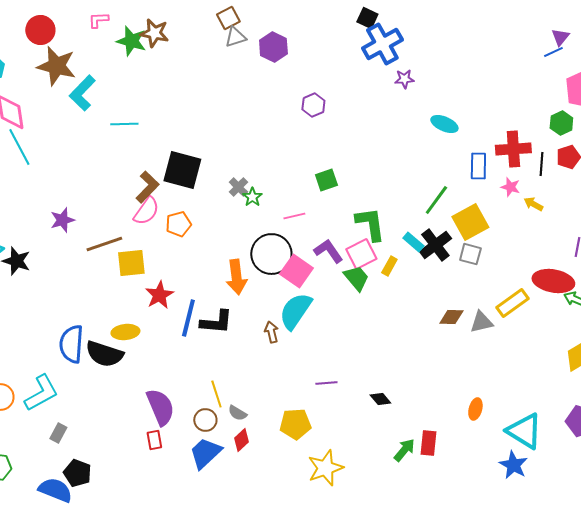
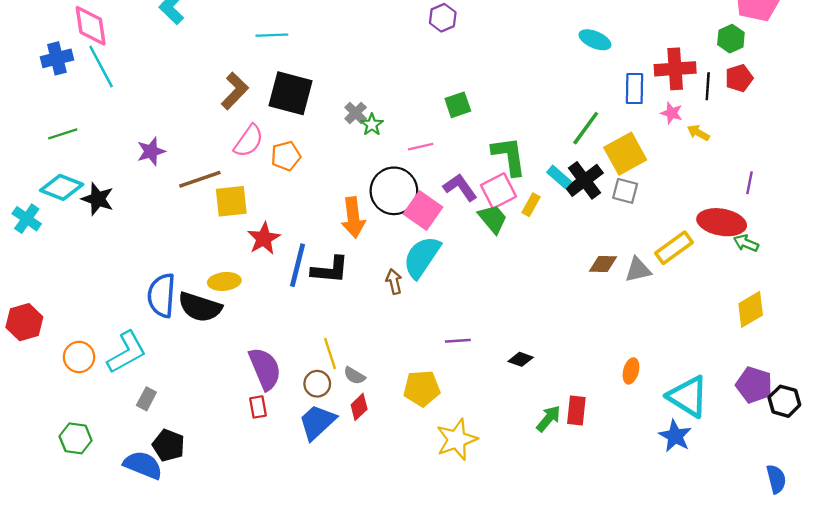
cyan line: (124, 124) -> (272, 35), moved
brown L-shape: (147, 187) -> (235, 91), moved
black diamond: (380, 399) -> (521, 359), turned -30

